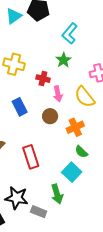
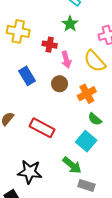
red rectangle: (31, 157) -> (42, 128), turned -40
green arrow: (57, 194) -> (72, 165), turned -30
gray rectangle: (39, 212) -> (86, 185), moved

